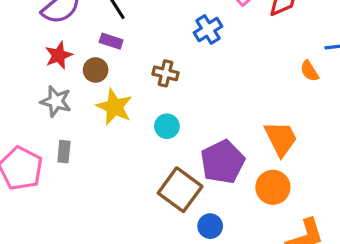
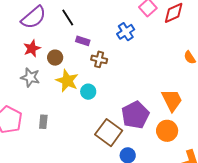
purple rectangle: (111, 41) -> (83, 41), moved
cyan circle: (167, 126) -> (88, 92), moved
gray rectangle: (64, 152) -> (43, 122), moved

